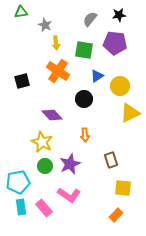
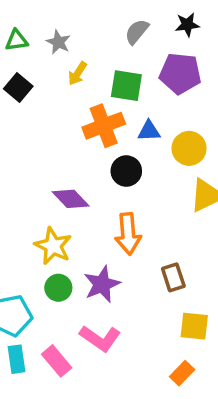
green triangle: (21, 12) -> (17, 40), moved
yellow arrow: (56, 43) -> (78, 73), turned 40
orange cross: (58, 71) -> (104, 126), moved, turned 35
blue triangle: (97, 76) -> (149, 131), turned 32
black square: (22, 81) -> (18, 87), moved, turned -35
orange arrow: (85, 135) -> (128, 234), size x1.6

